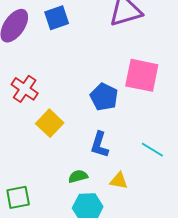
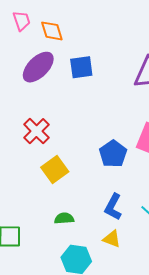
blue L-shape: (100, 145) -> (113, 207), moved
green semicircle: (78, 176) -> (64, 218), moved

